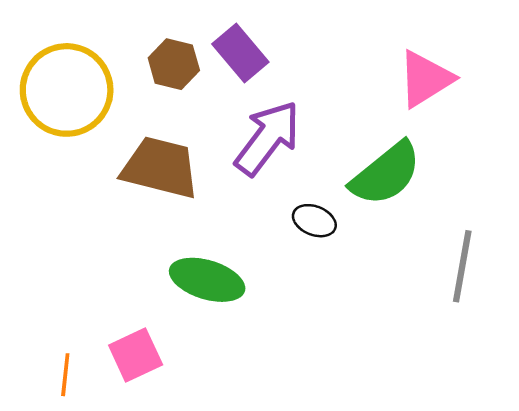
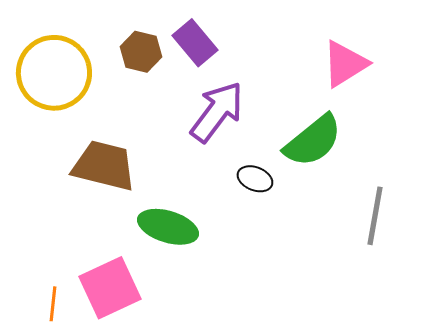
brown trapezoid: (160, 168) -> (104, 166), moved
pink square: (136, 355) -> (110, 288), size x1.4

